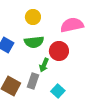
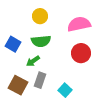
red circle: (59, 51) -> (81, 53), moved
green arrow: (44, 65) -> (33, 61), moved, turned 32

